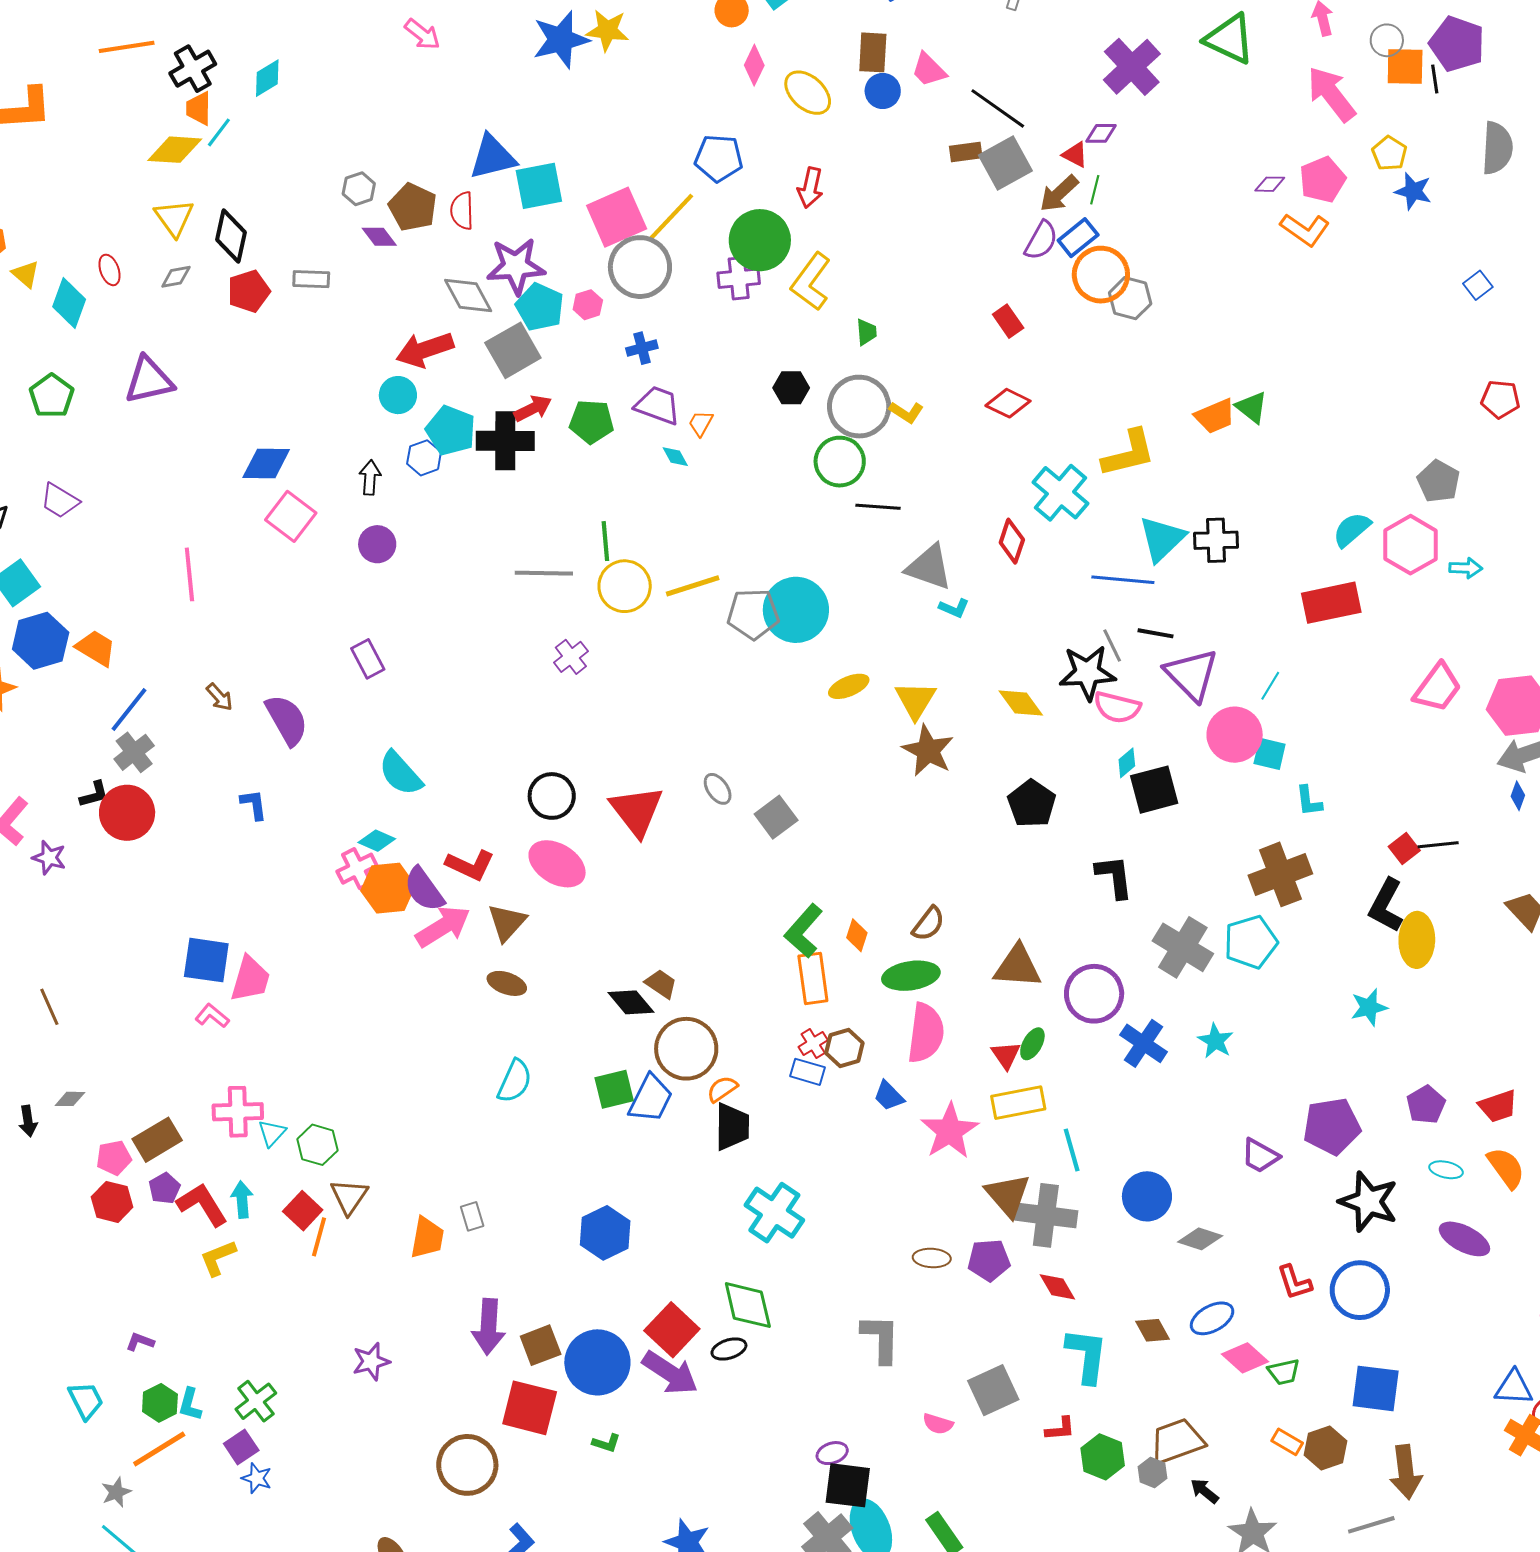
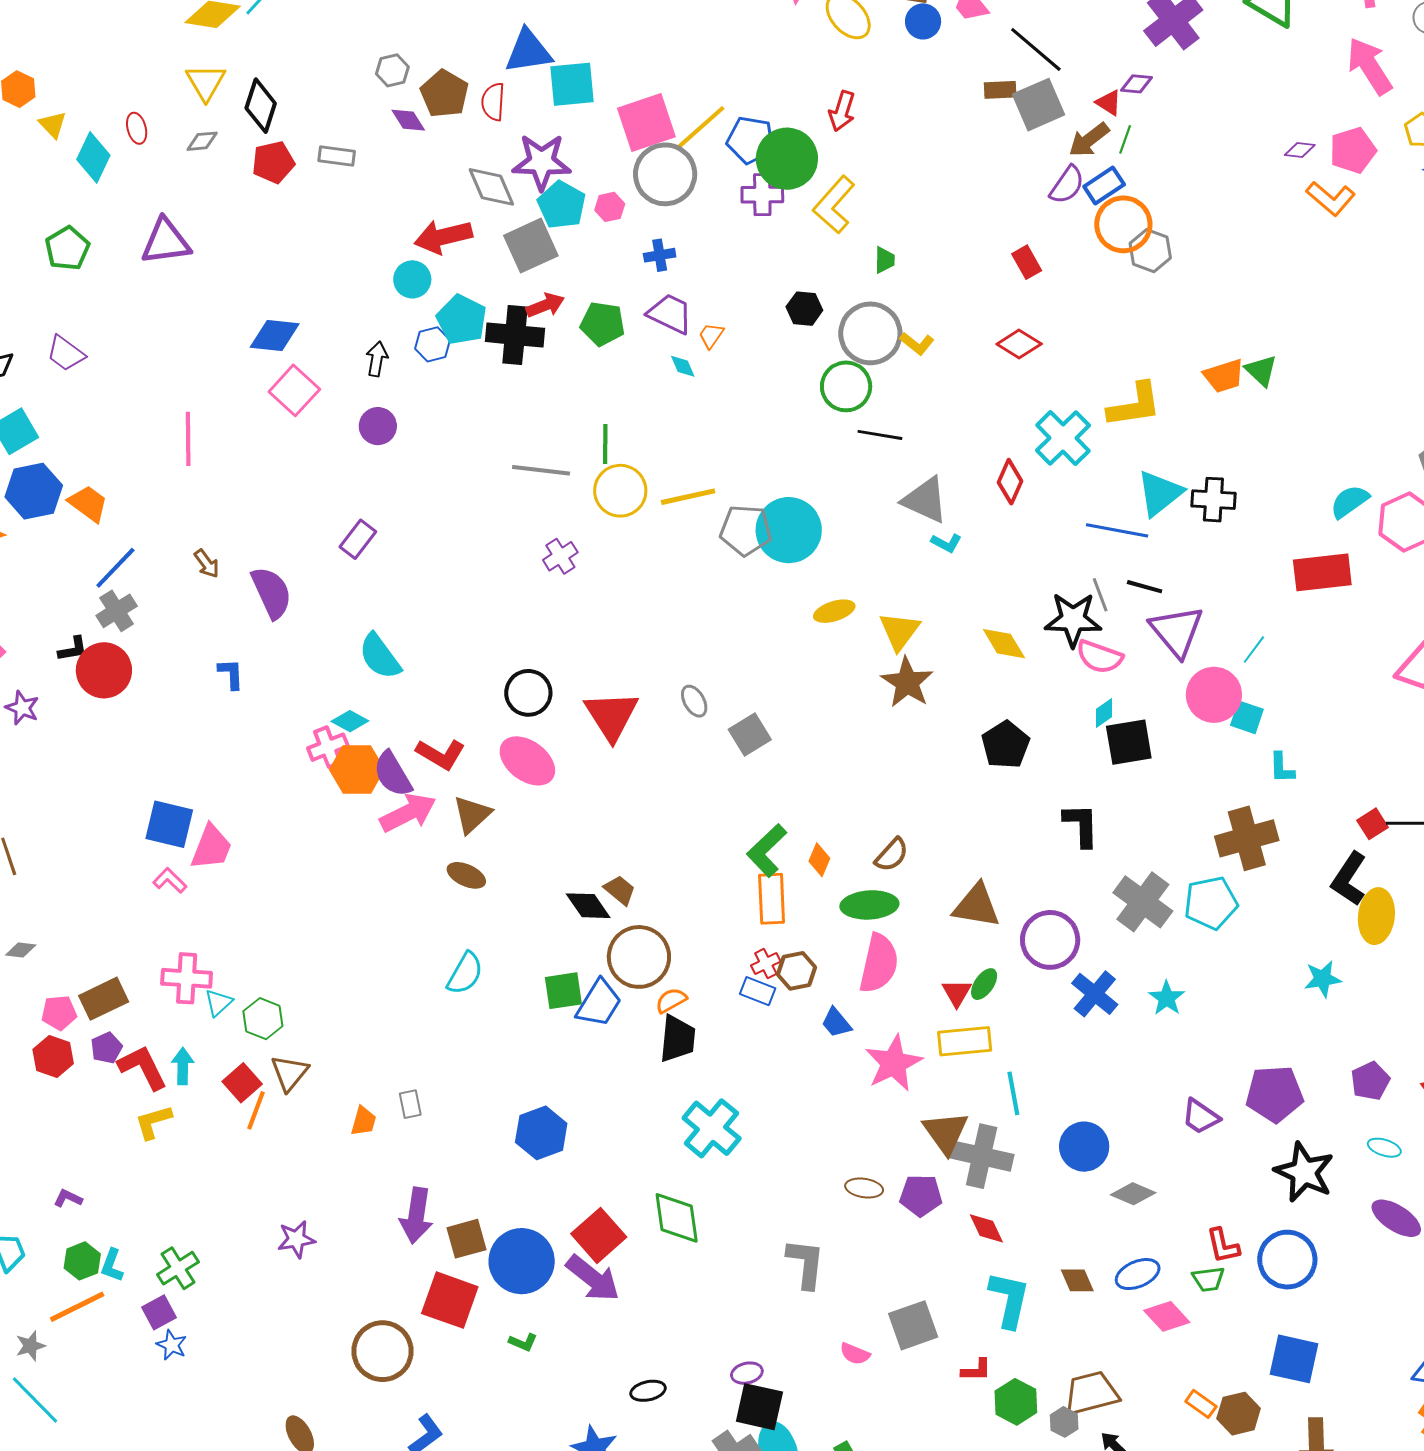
blue pentagon: (719, 158) -> (751, 140), moved
purple rectangle: (368, 659) -> (358, 539), turned 60
orange trapezoid: (427, 1238) -> (364, 1121), size x0.7
black ellipse: (729, 1349) -> (648, 1391), moved
green trapezoid: (1284, 1372) -> (1208, 1279), moved

